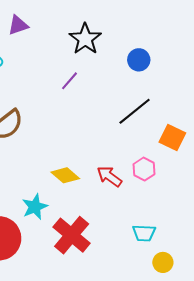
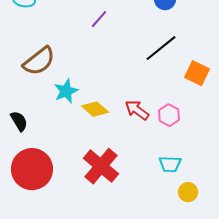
pink hexagon: (144, 169) -> (169, 115), moved
cyan star: (35, 207) -> (66, 91), moved

